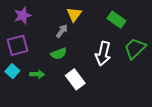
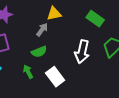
yellow triangle: (74, 14) -> (54, 14), turned 42
green arrow: (37, 74) -> (28, 72), moved, turned -120

